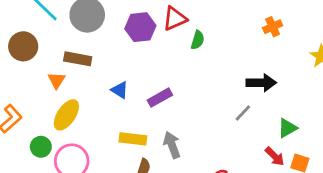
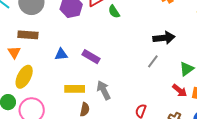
green semicircle: (198, 40) -> (114, 12), turned 136
blue triangle: (120, 90) -> (61, 54), turned -32
purple rectangle: (160, 98) -> (91, 57), turned 66

